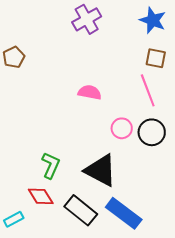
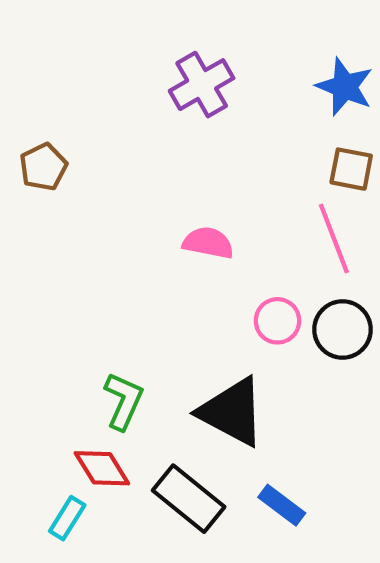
blue rectangle: (124, 213) -> (282, 505), size x0.6
cyan rectangle: (14, 219) -> (67, 518), moved, turned -30

